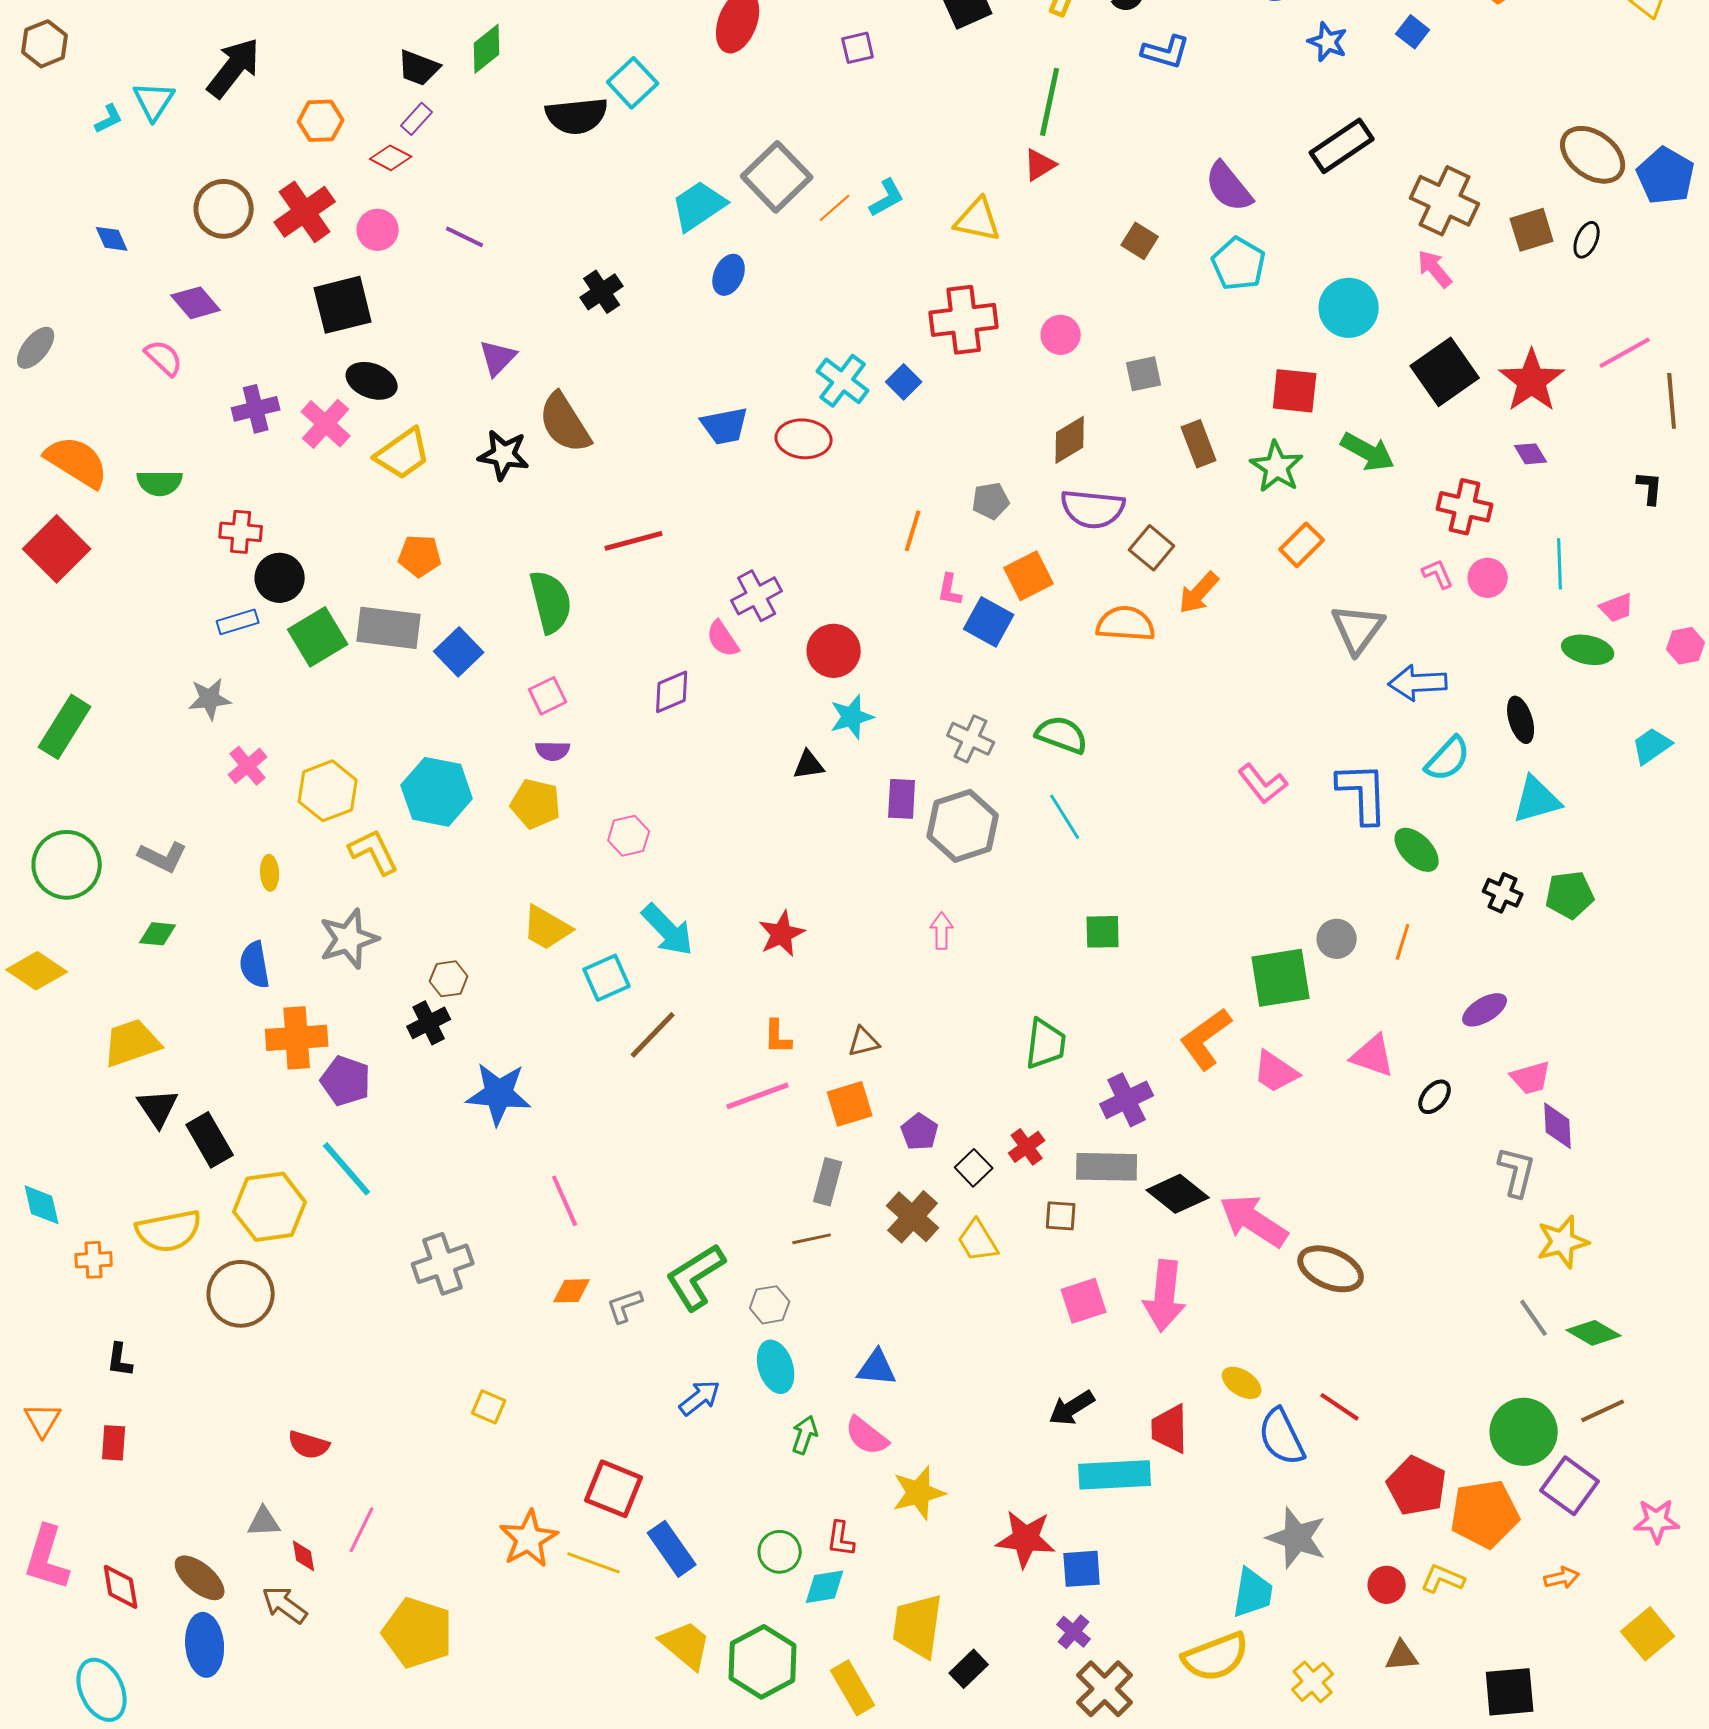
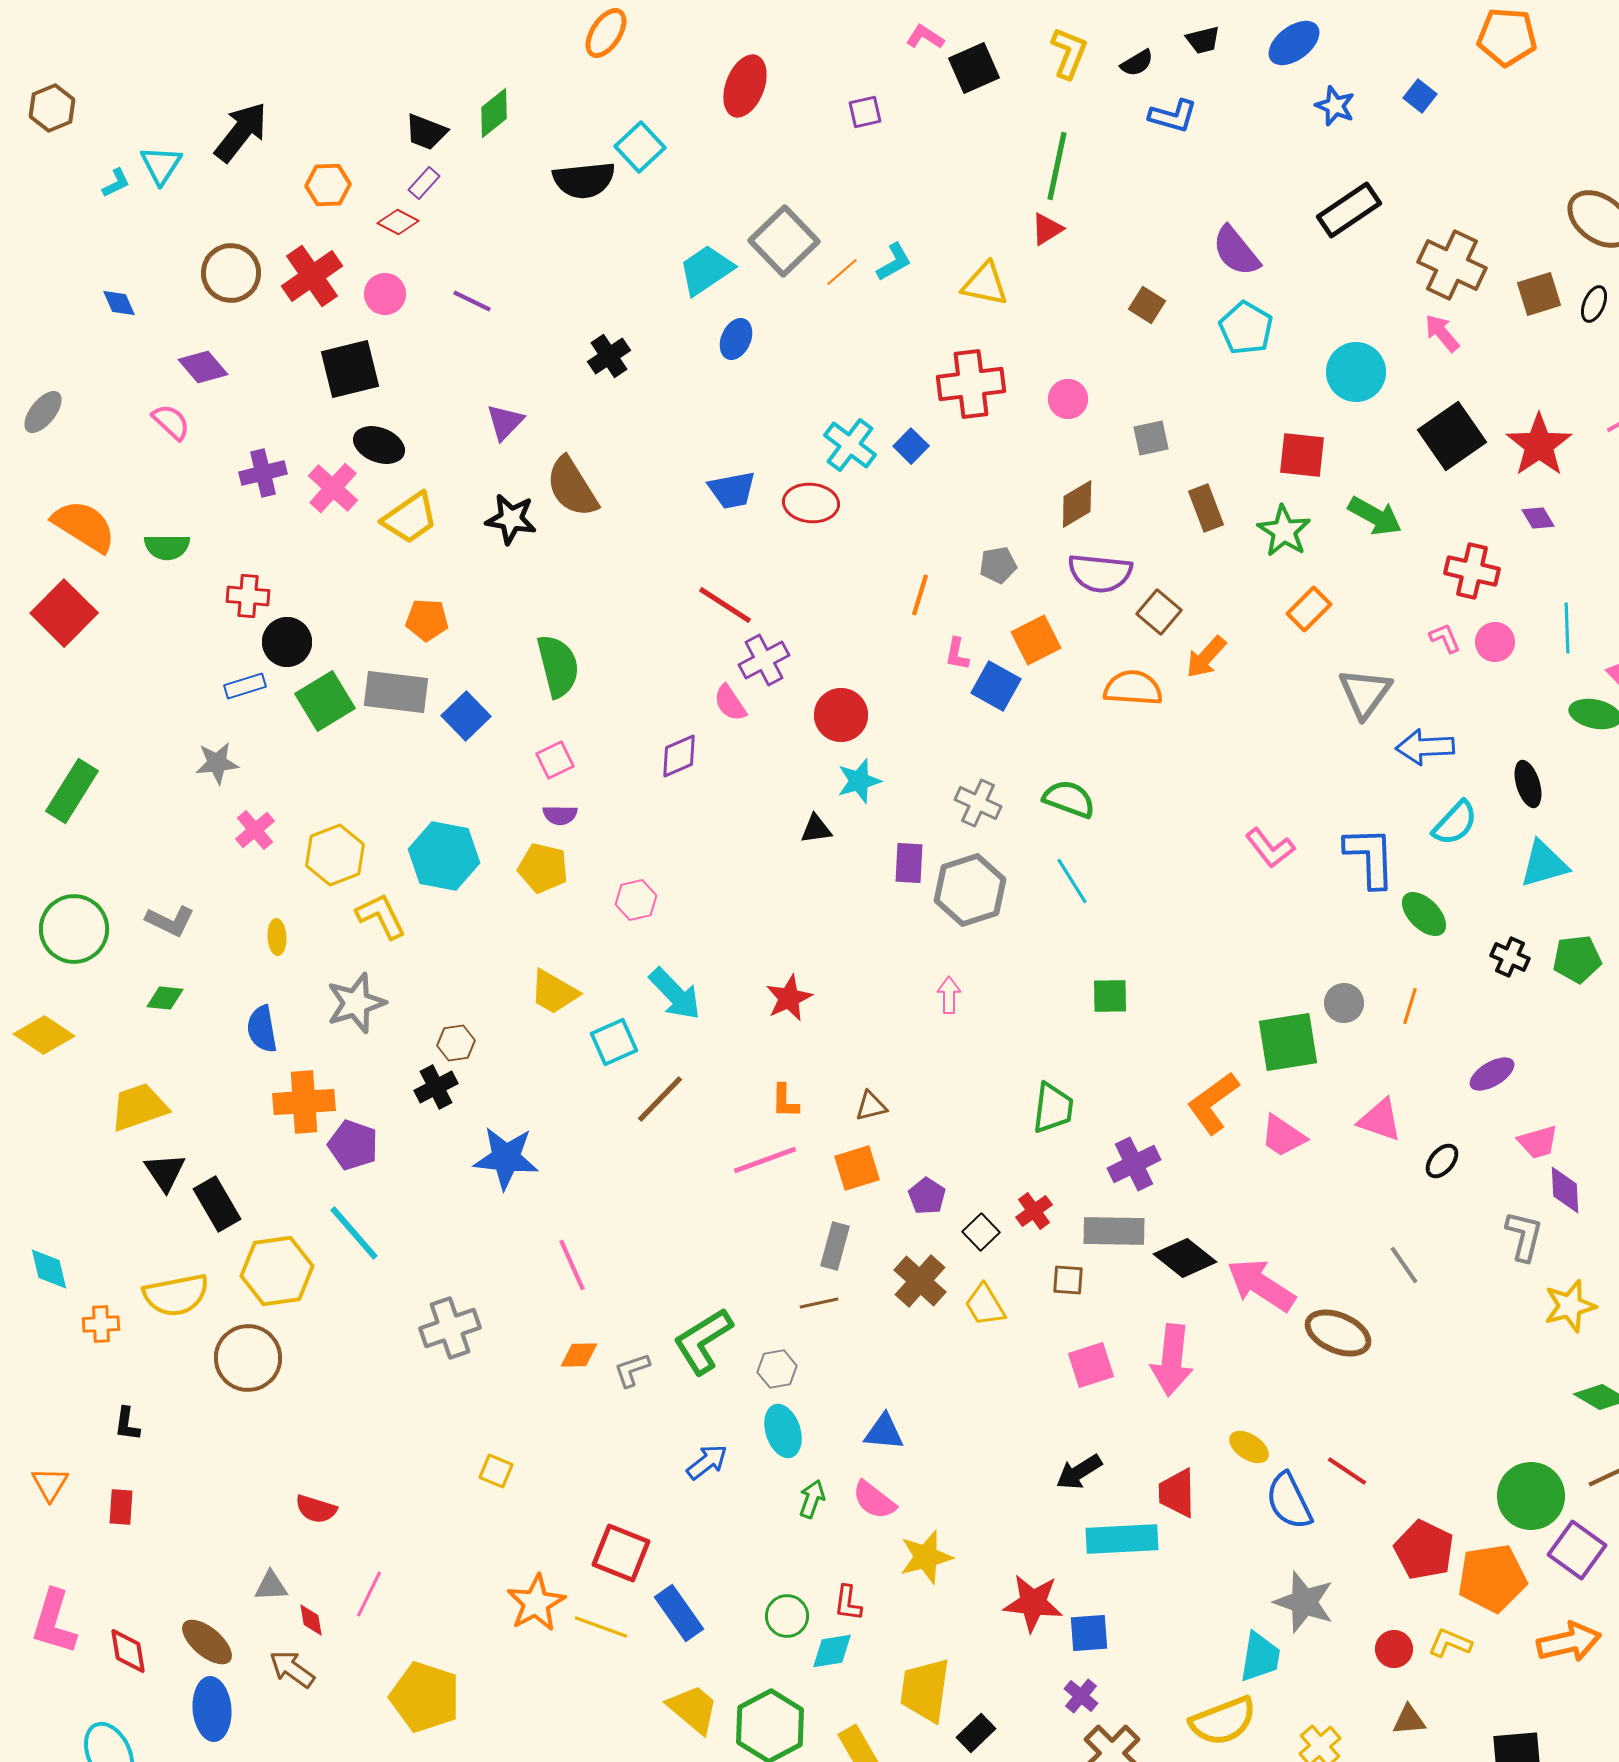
red line: (634, 541) -> (725, 605), moved, turned 48
gray line: (1534, 1318) -> (1404, 1265), moved
orange arrow: (1562, 1578) -> (1569, 1642), size x1.8

